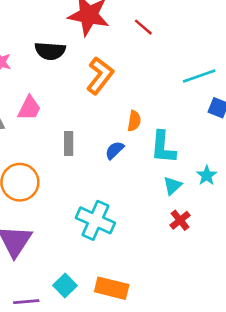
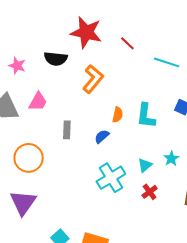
cyan line: (199, 76) -> (167, 62), moved, turned 35
cyan L-shape: (163, 147) -> (146, 116), moved
cyan cross: (95, 220) -> (111, 178), moved, turned 32

